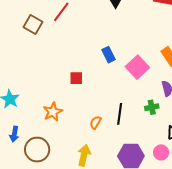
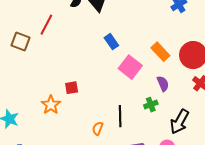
blue rectangle: (109, 55) -> (111, 42), moved
orange star: (53, 112) -> (51, 105), moved

